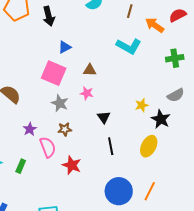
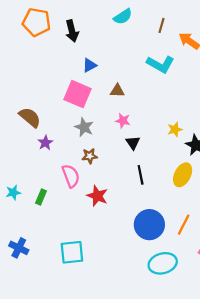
pink star: (87, 93) -> (123, 121), moved
purple star: (30, 129) -> (45, 143), moved

